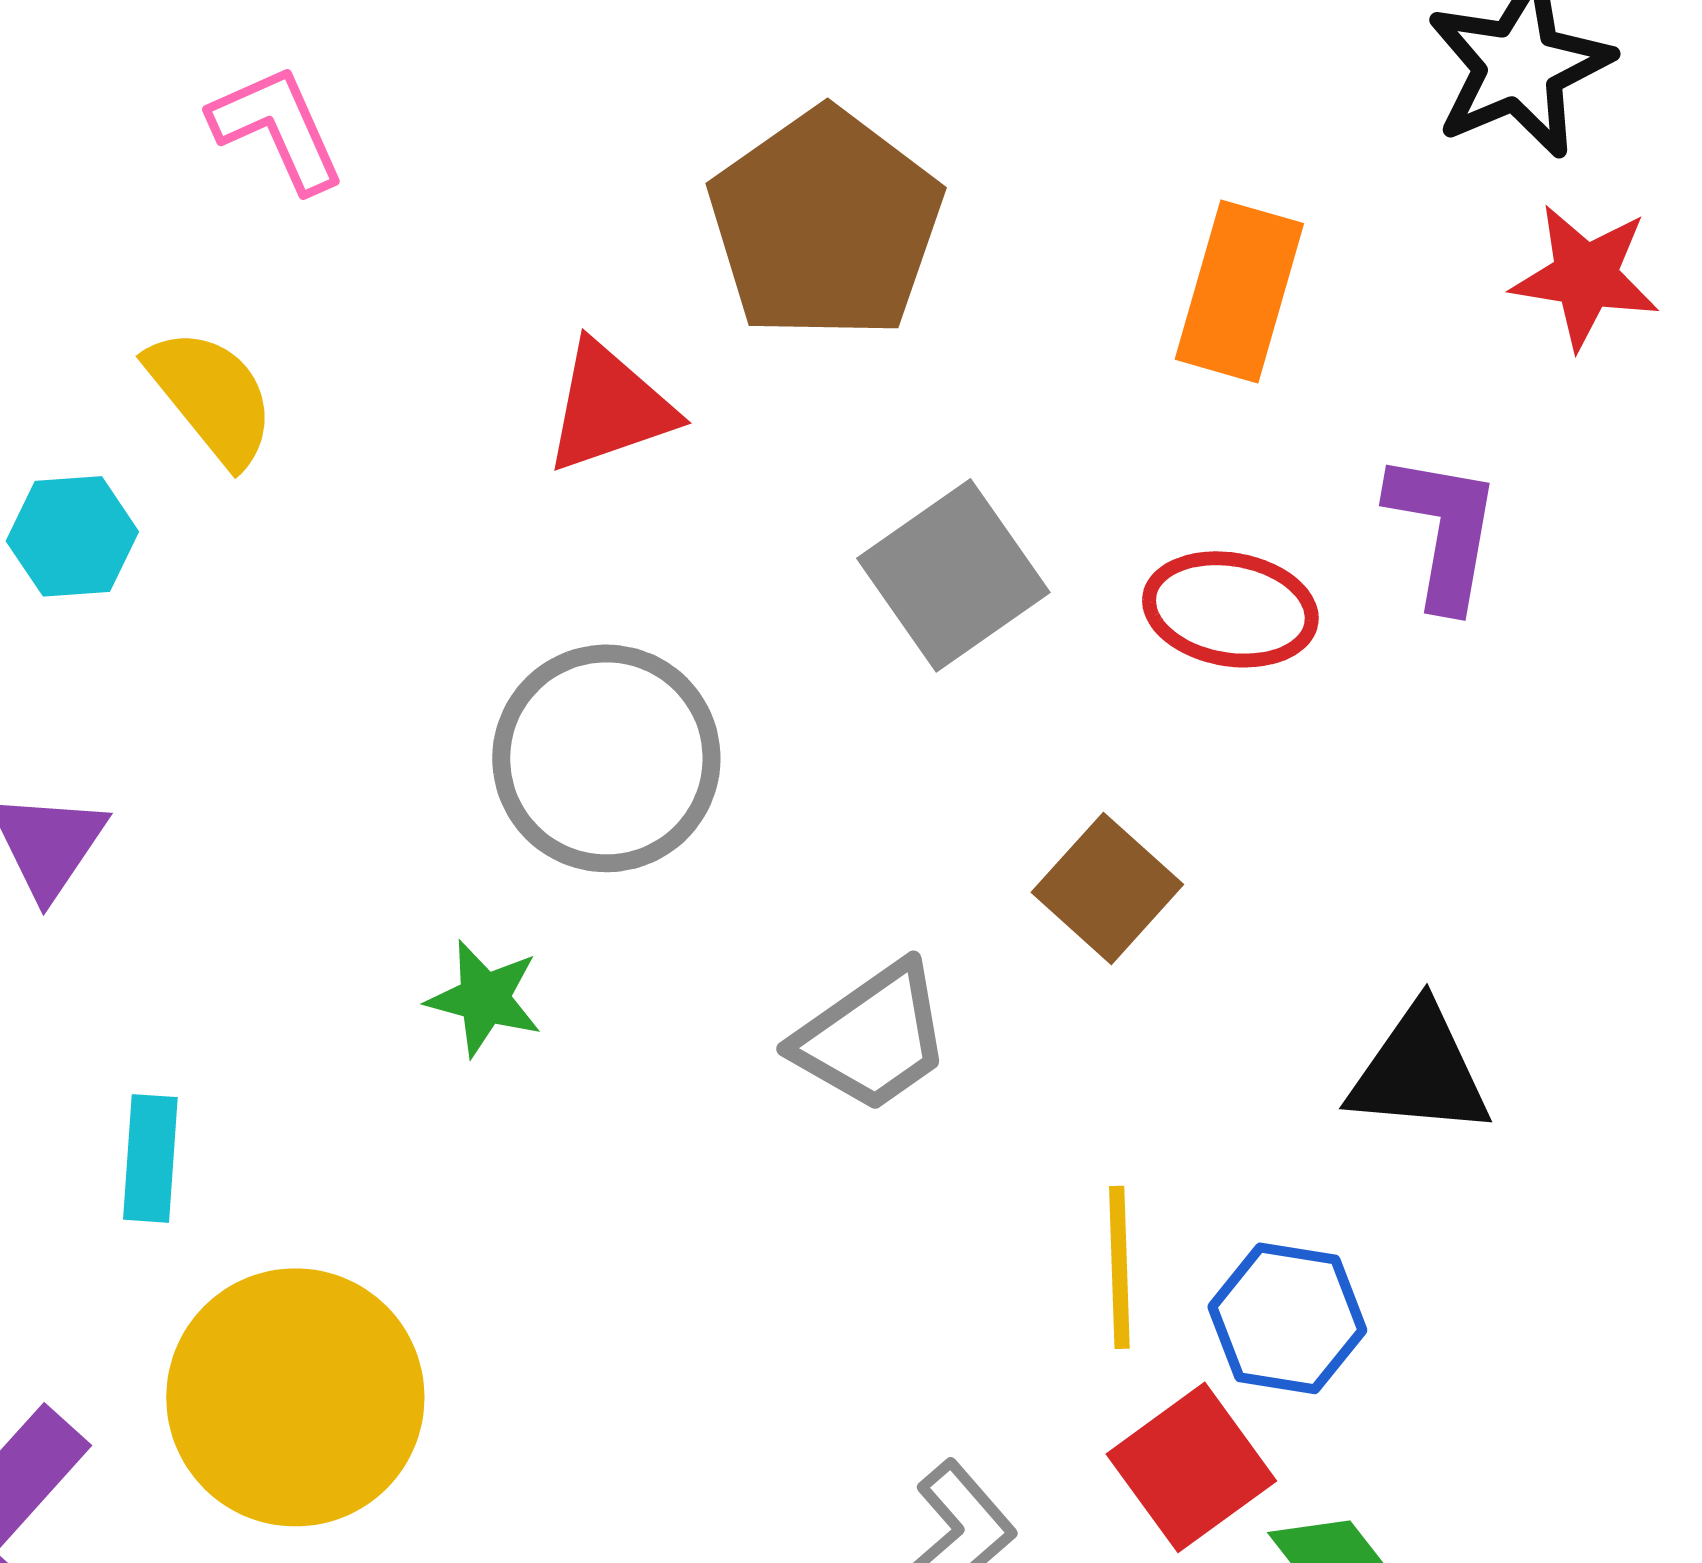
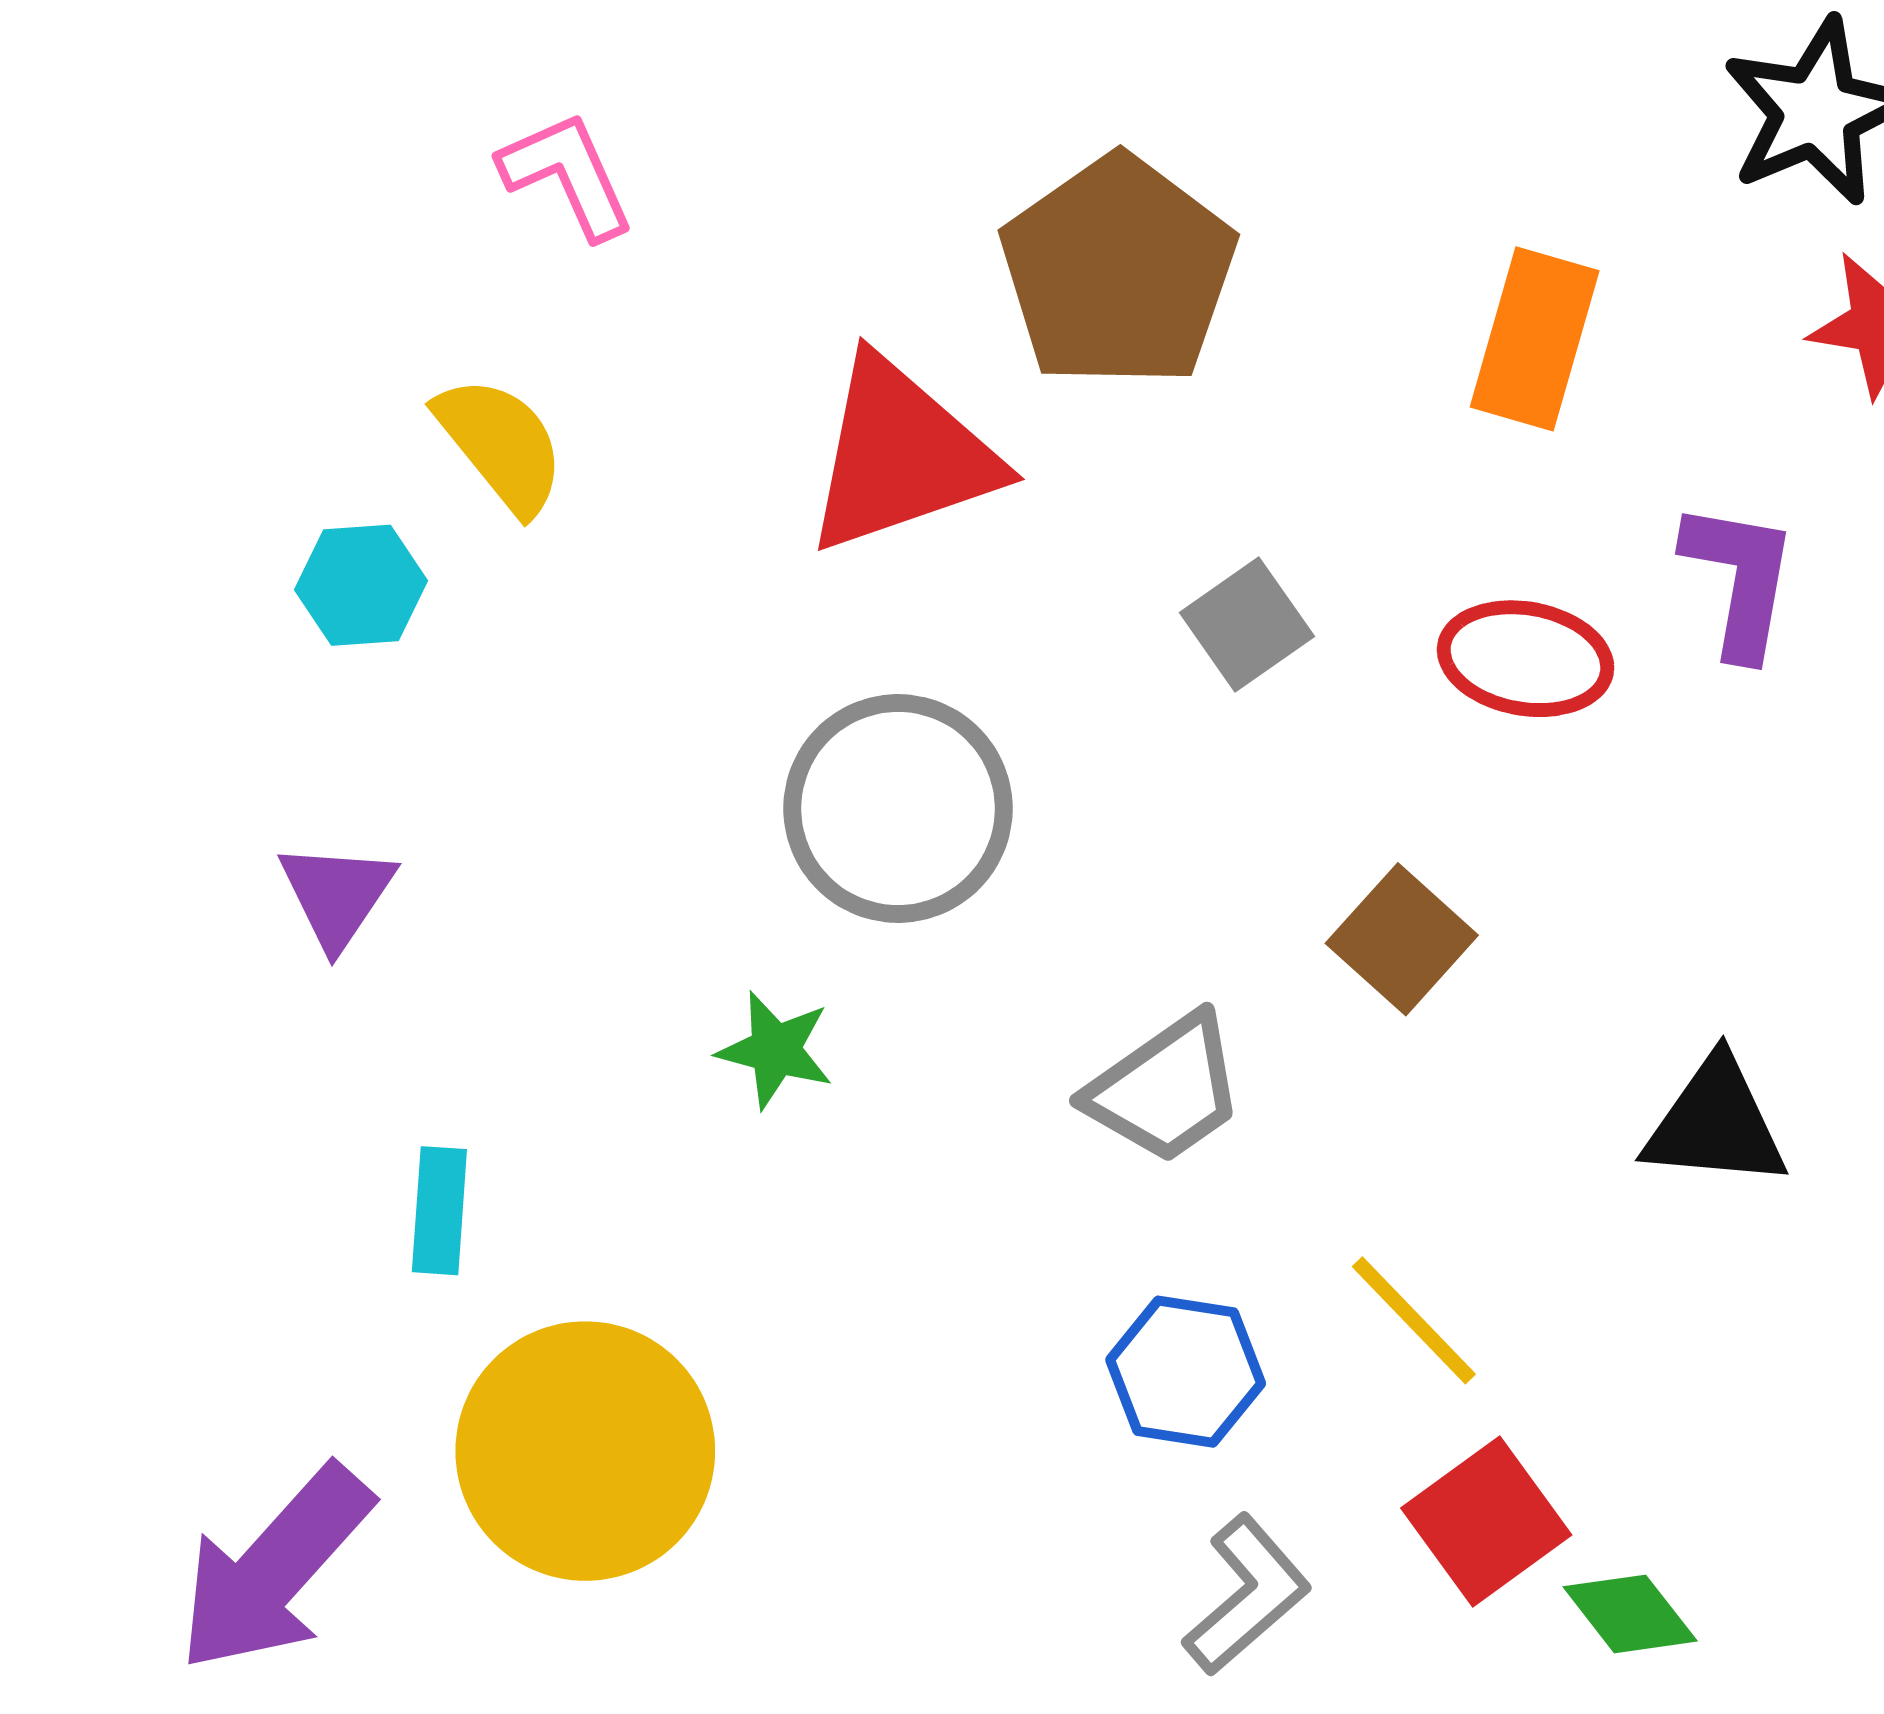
red triangle: (609, 407) -> (901, 456), size x1.5
gray square: (953, 575) -> (1247, 624), size x0.7
yellow line: (1119, 1267) -> (1414, 1320), turned -42
blue hexagon: (1287, 1318) -> (1186, 1372), moved

